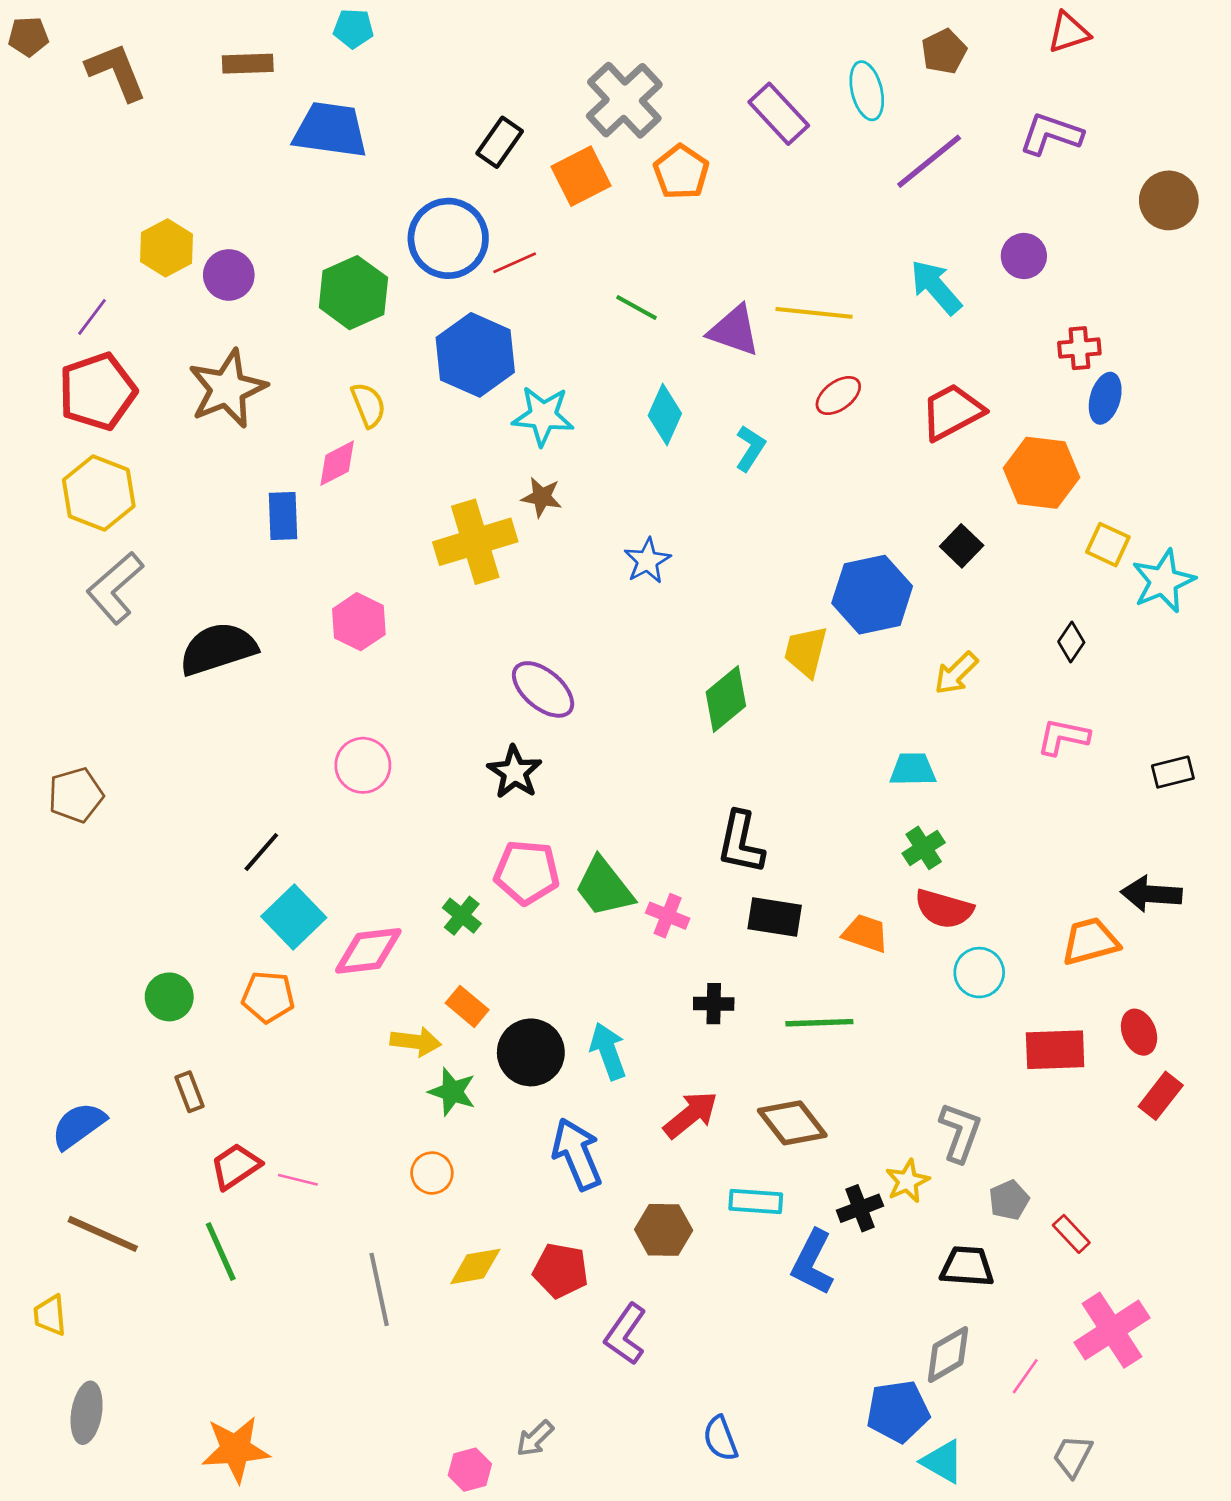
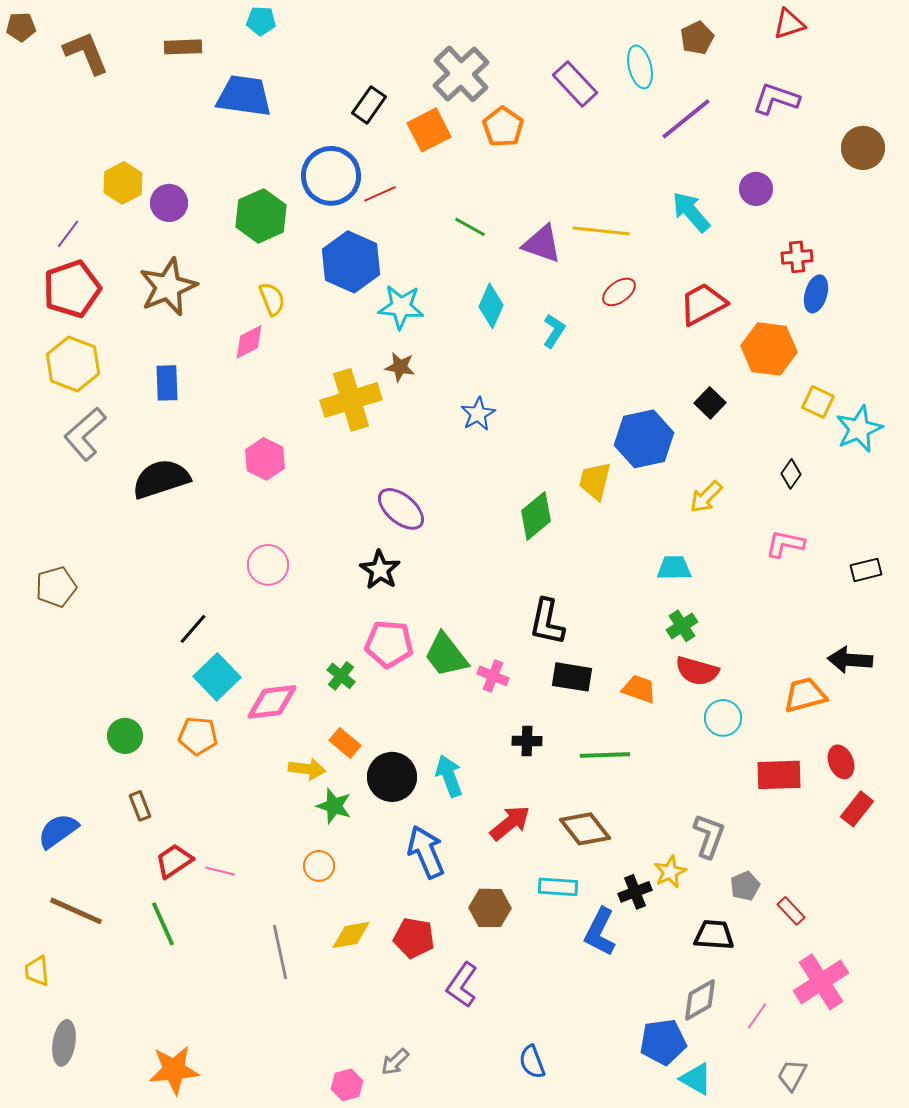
blue rectangle: (283, 516) -> (167, 383), moved

